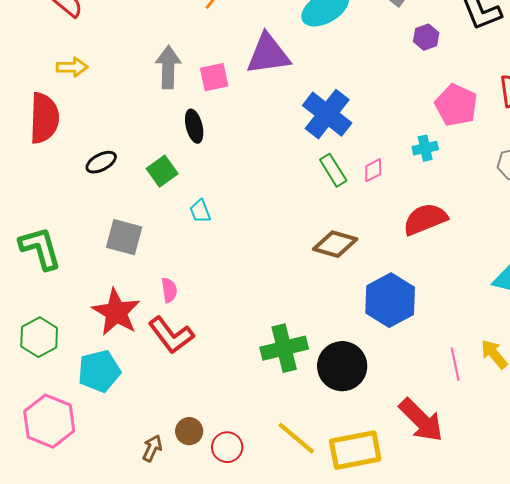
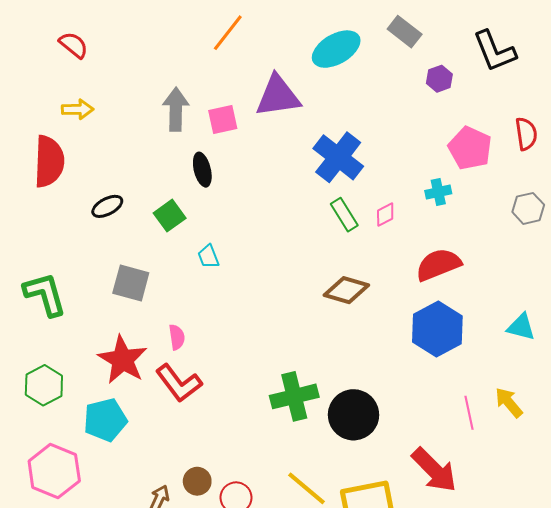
blue hexagon: (390, 300) -> (437, 329), moved

